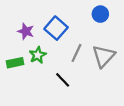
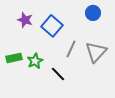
purple star: (26, 31) -> (25, 20), moved
green star: (38, 55) -> (35, 61), moved

